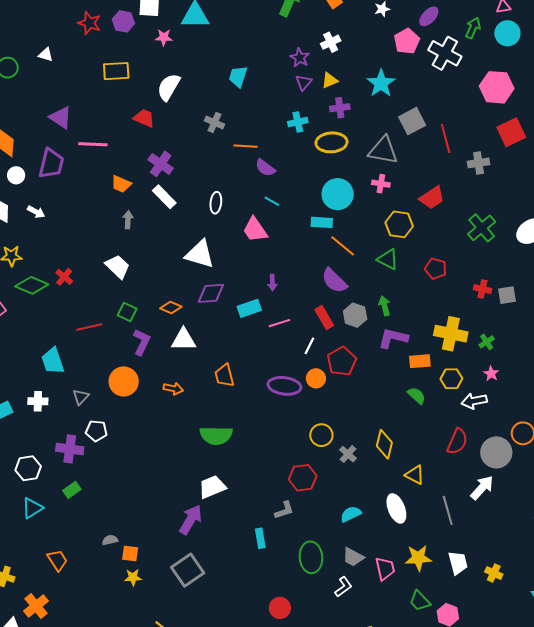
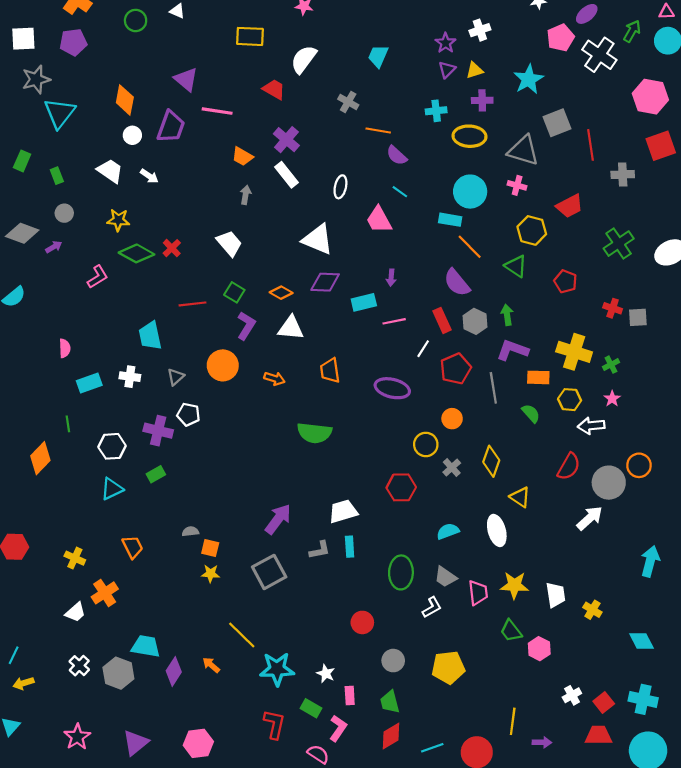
orange circle: (316, 378) -> (452, 419), moved
white trapezoid: (212, 487) -> (343, 511), moved
gray L-shape: (284, 510) -> (320, 550), moved
gray line: (448, 510) -> (493, 388), moved

